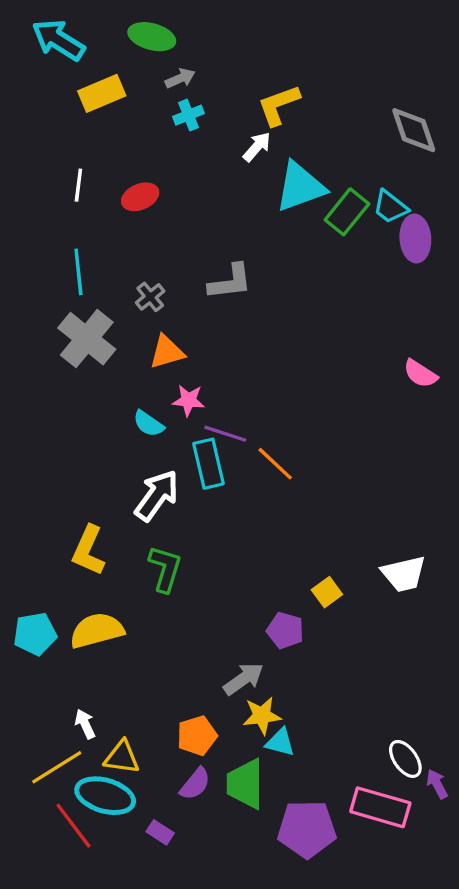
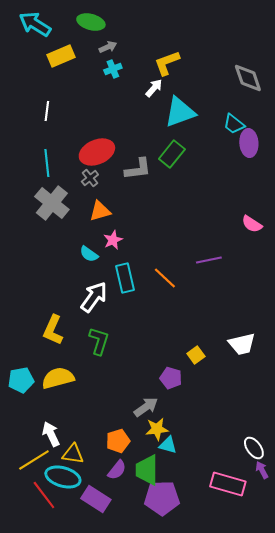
red ellipse: (140, 197) -> (97, 152), moved, size x1.6
green rectangle: (347, 212) -> (172, 154), moved
pink star: (188, 400) -> (113, 240), turned -30
purple line: (225, 434) -> (209, 260), moved, turned -30
white arrow: (85, 724) -> (51, 434), size x1.4
white ellipse: (405, 759) -> (254, 448), moved
purple pentagon: (307, 829) -> (162, 498), moved
purple rectangle: (160, 832) -> (96, 499), size x1.8

